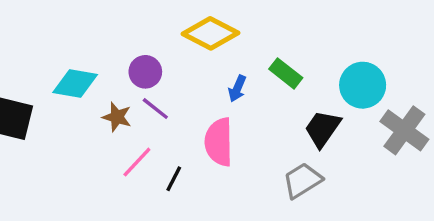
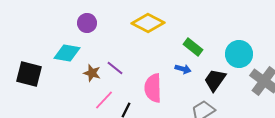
purple circle: (145, 72) -> (87, 23), moved
blue arrow: (237, 89) -> (183, 69), moved, turned -98

